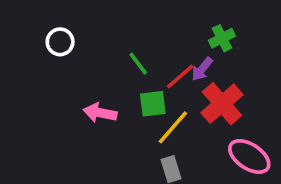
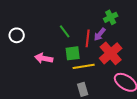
white circle: (60, 42) -> (17, 35), moved
red line: (180, 76) -> (88, 38), turned -42
yellow line: (173, 127) -> (84, 66), turned 40

